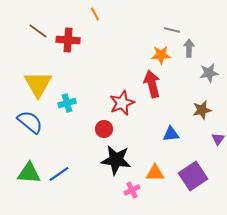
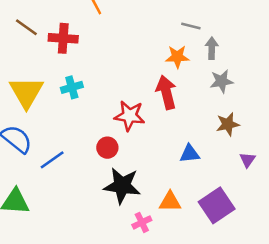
gray star: (209, 73) -> (222, 81), moved
cyan cross: (67, 103) -> (72, 87), moved
red star: (122, 103) -> (129, 116), turned 30
blue line: (59, 174) -> (52, 160), moved

